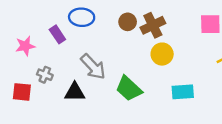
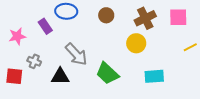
brown cross: (153, 25) -> (145, 18), moved

